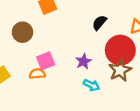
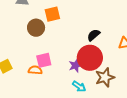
brown circle: (22, 32) -> (36, 28), moved
red circle: (120, 50) -> (90, 58), moved

